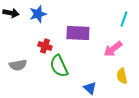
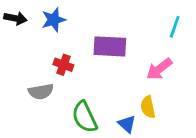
gray semicircle: (18, 65) -> (41, 92), moved
green semicircle: (59, 66) -> (85, 117), moved
yellow semicircle: (122, 76) -> (148, 107), moved

